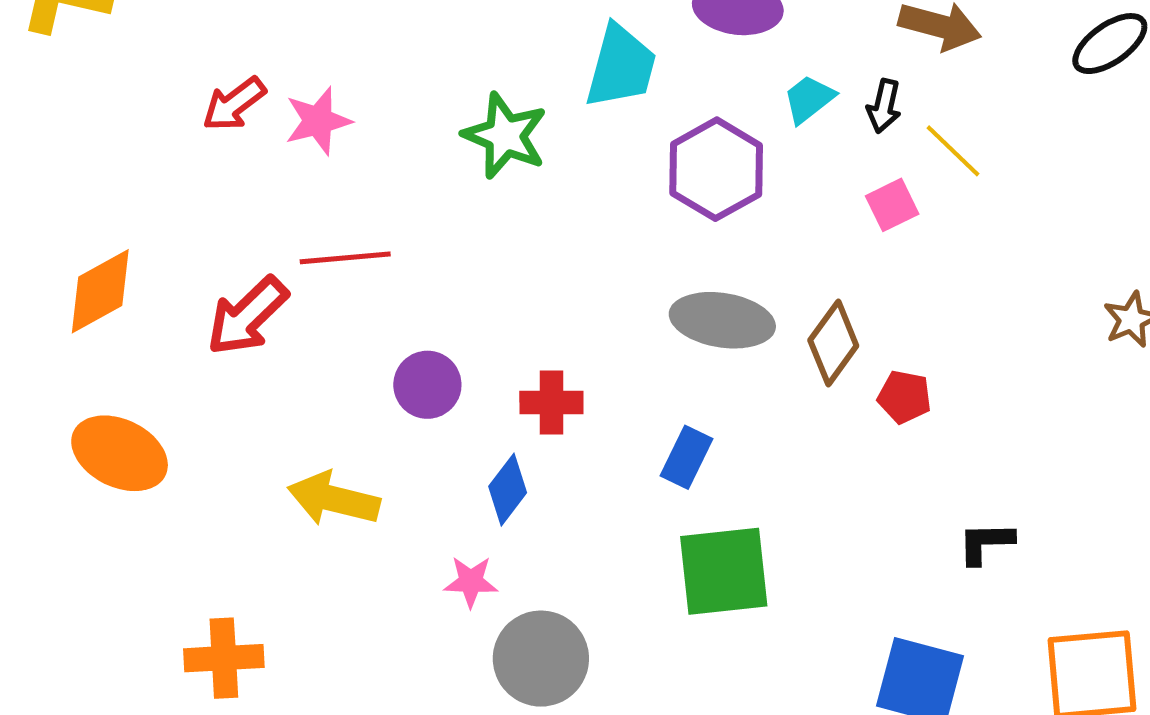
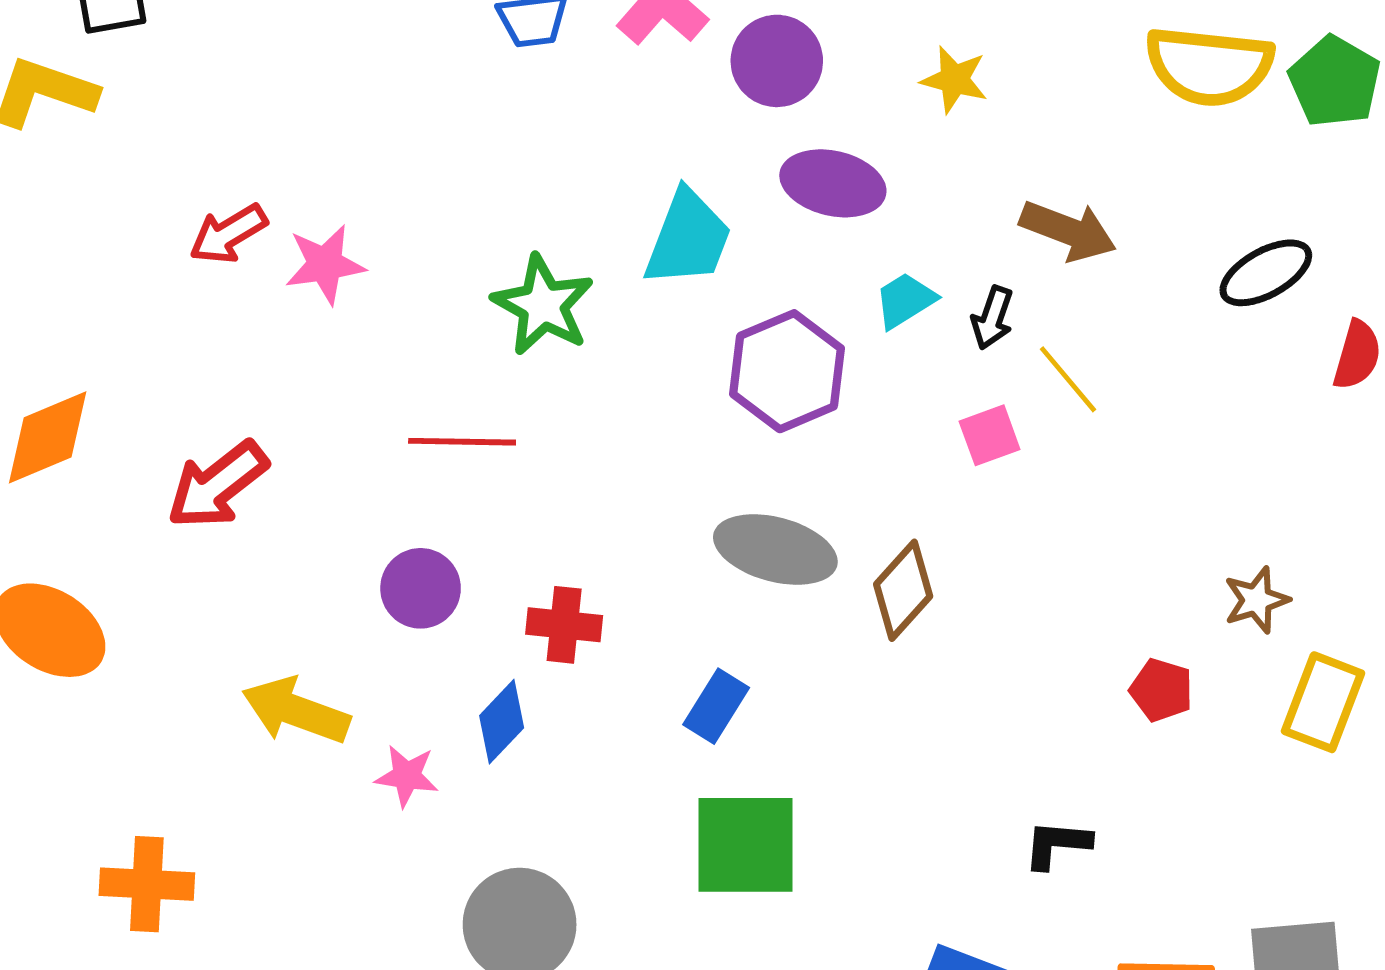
red line: (345, 258) -> (462, 442), moved
red pentagon: (904, 397) -> (1161, 690), moved
pink star: (471, 582) -> (407, 776), moved

